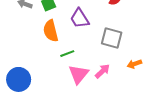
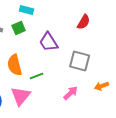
orange semicircle: (51, 31) -> (15, 65), moved
pink triangle: (79, 74) -> (21, 96), moved

